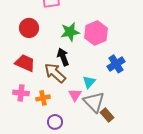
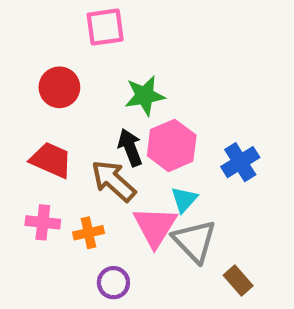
pink hexagon: (96, 33) -> (172, 145), moved
pink triangle: (75, 95) -> (155, 227), size x1.6
brown rectangle: (107, 115) -> (238, 281), moved

